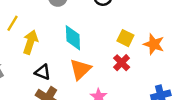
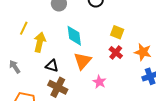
orange star: (154, 44) -> (143, 52), moved

